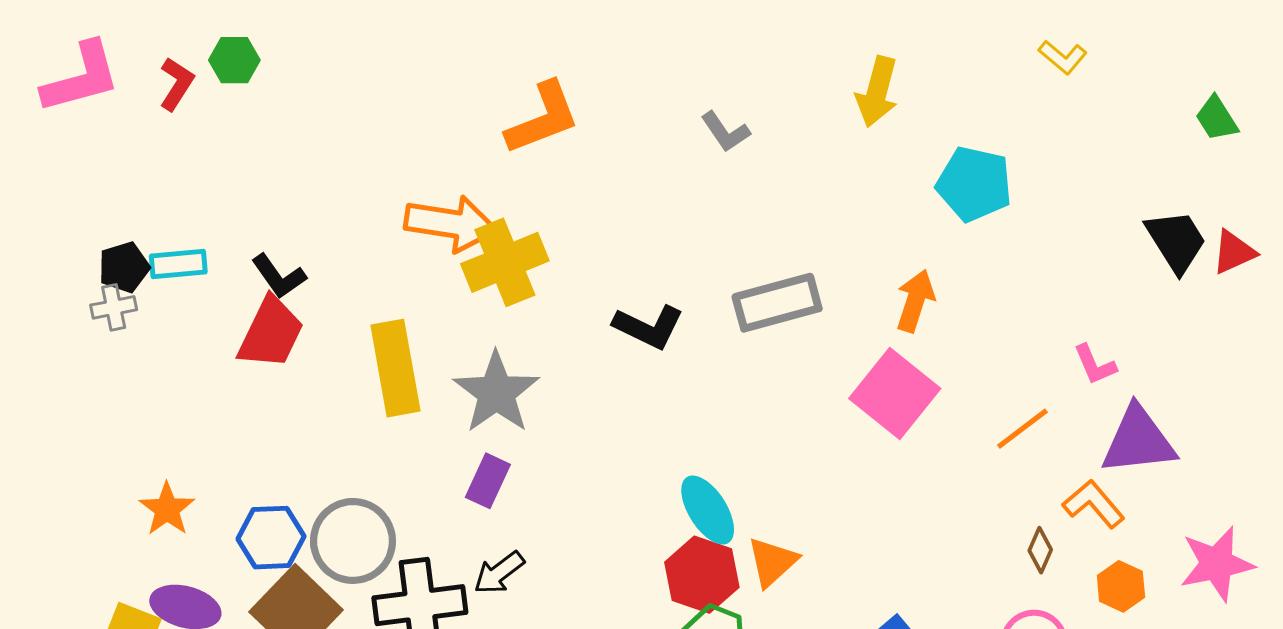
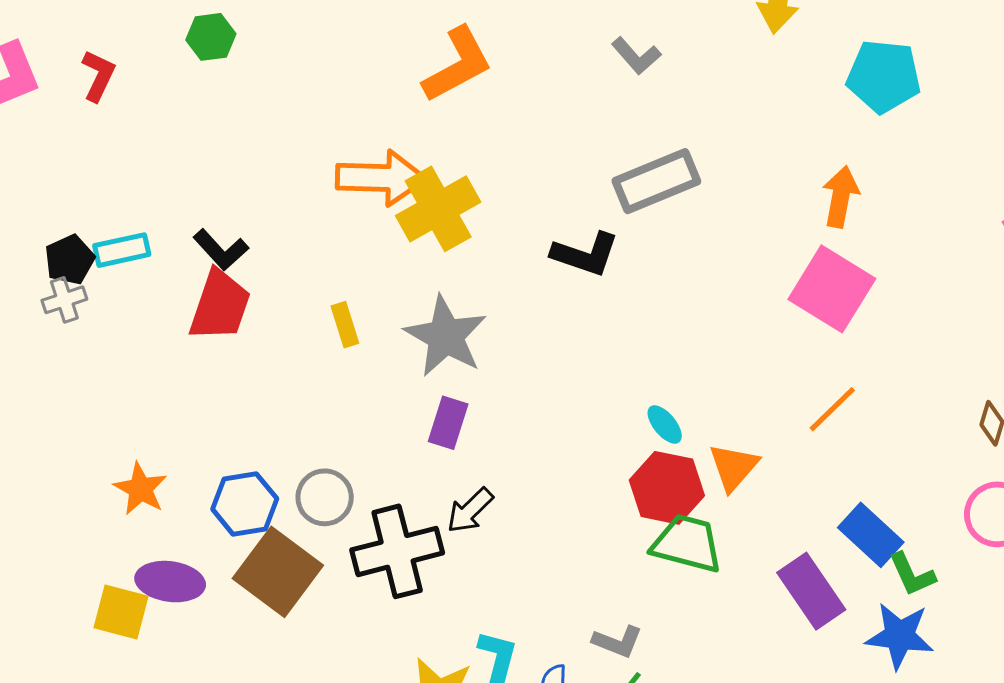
green hexagon: (234, 60) -> (211, 37), moved
gray rectangle: (777, 303) -> (656, 181), moved
yellow rectangle: (395, 368) -> (345, 325), size x0.5
orange line: (1022, 429) -> (832, 409), moved
cyan ellipse: (708, 510) -> (665, 425), size x0.6
gray circle: (353, 541) -> (325, 497), size x0.7

